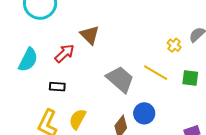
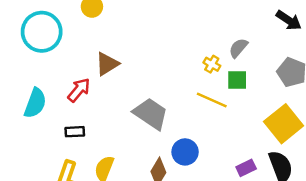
brown triangle: (90, 35) -> (107, 64), turned 50
yellow line: (156, 73) -> (212, 100), moved
green square: (190, 78) -> (237, 80), moved

